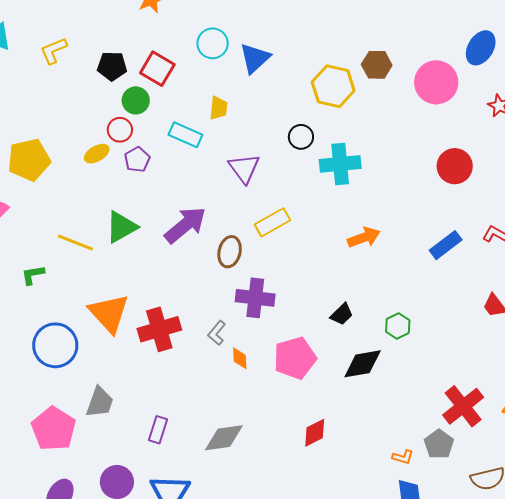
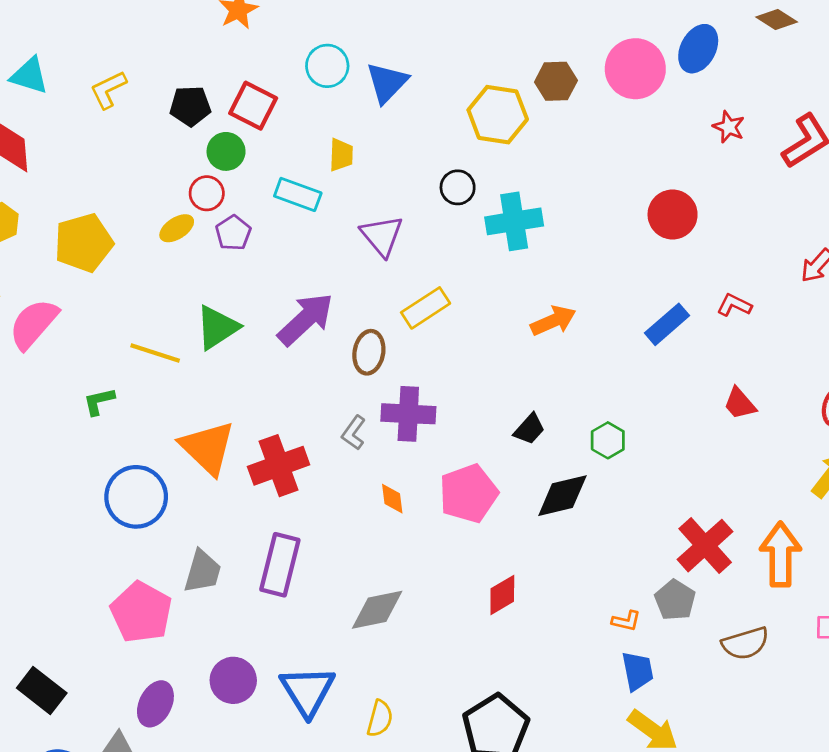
pink circle: (436, 82) -> (635, 69), moved
gray L-shape: (217, 333) -> (354, 433), moved
purple rectangle: (158, 430) -> (280, 565), moved, size x1.6

